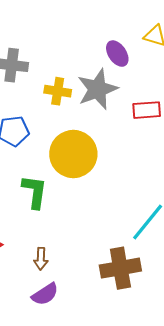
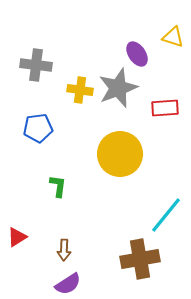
yellow circle: (73, 154) -> (120, 154), moved
green L-shape: (35, 192) -> (58, 186), size x0.7

